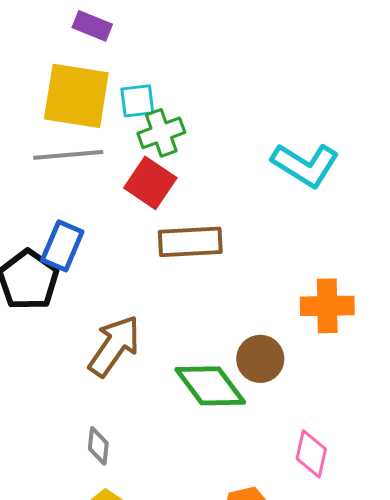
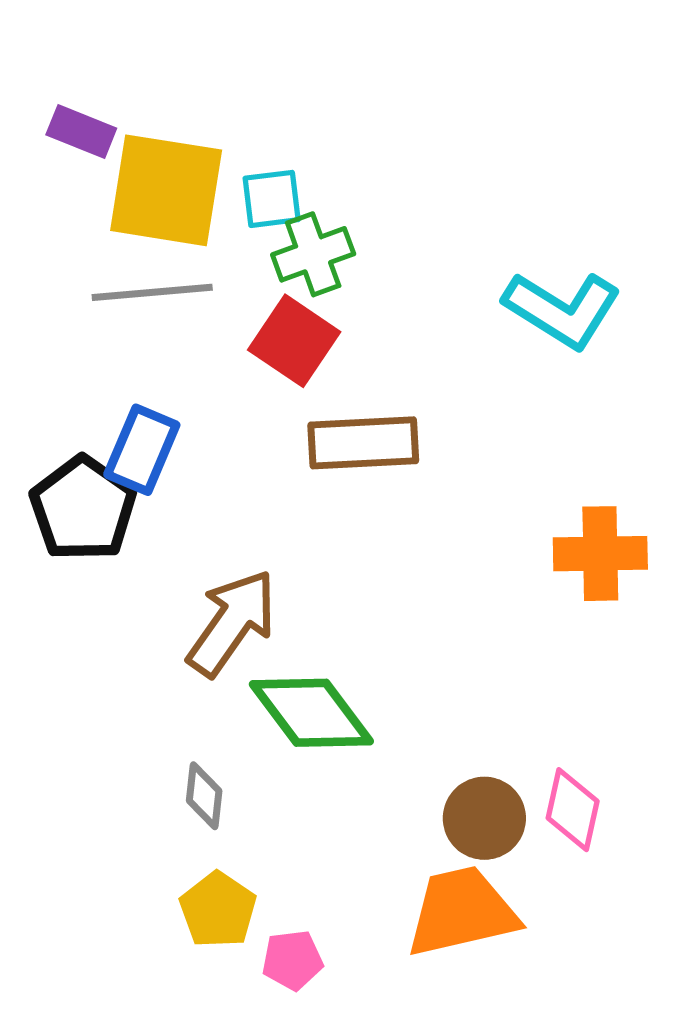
purple rectangle: (92, 26) -> (81, 131), moved
brown circle: (260, 359) -> (484, 818), moved
green diamond: (210, 386) -> (311, 713), moved

